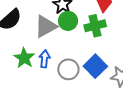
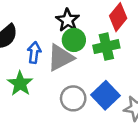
gray triangle: (46, 26) -> (60, 58), moved
blue arrow: (45, 59) -> (34, 53), moved

